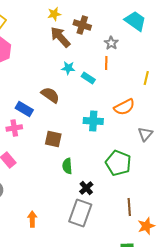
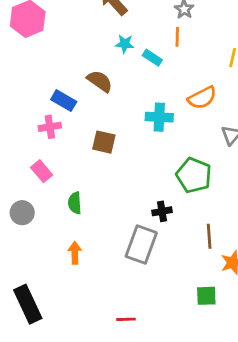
green semicircle: (67, 166) -> (75, 203), moved
black cross: (86, 188) -> (162, 211), moved, turned 32

